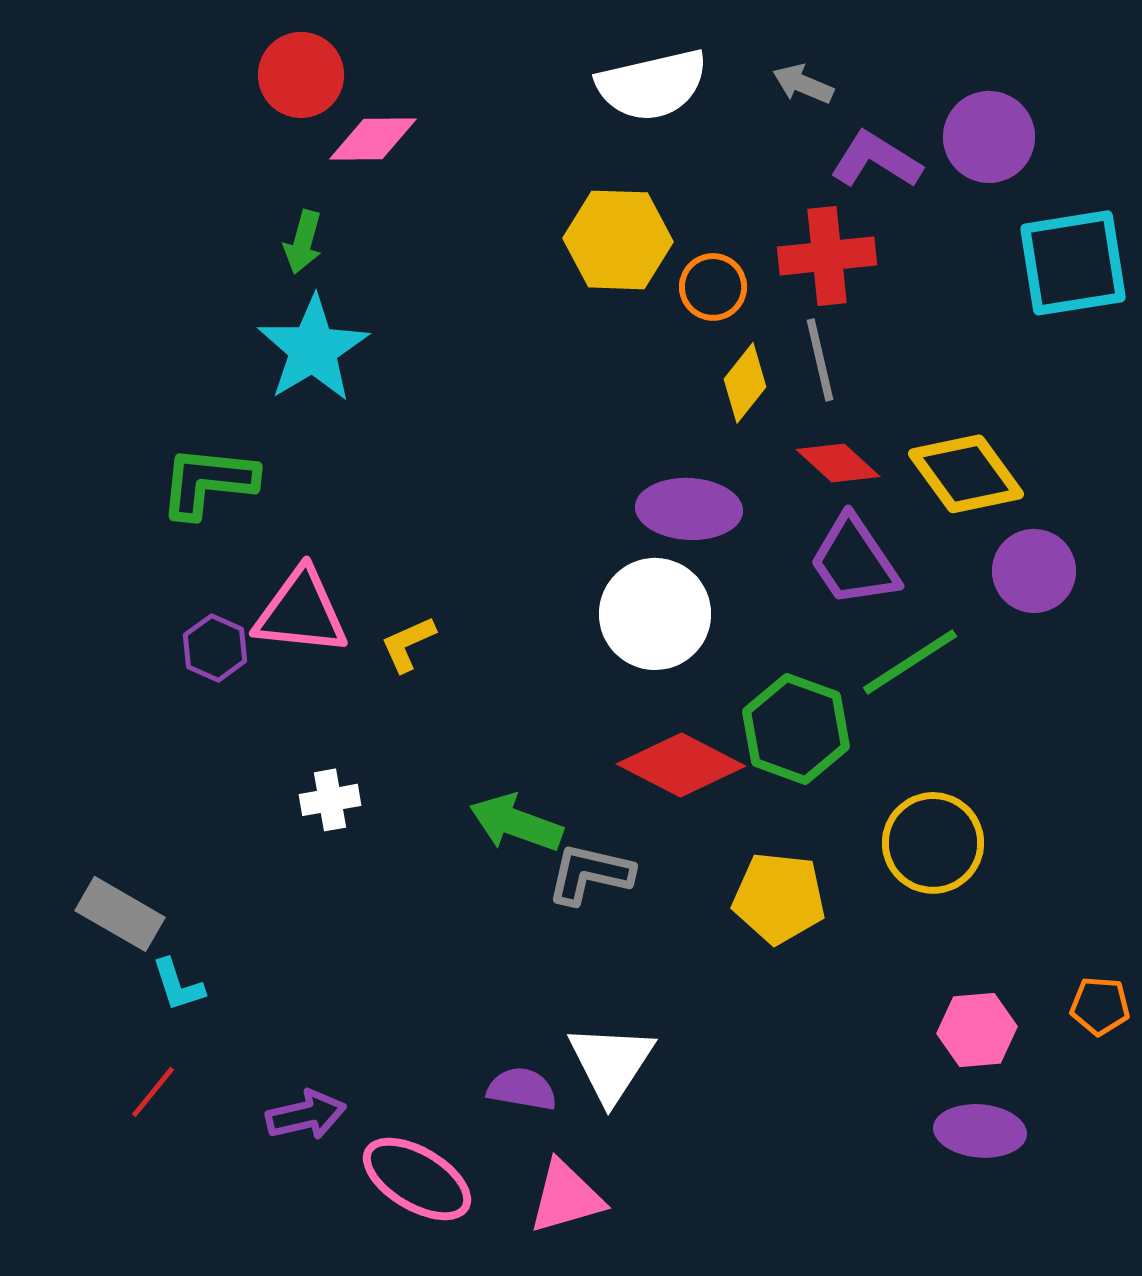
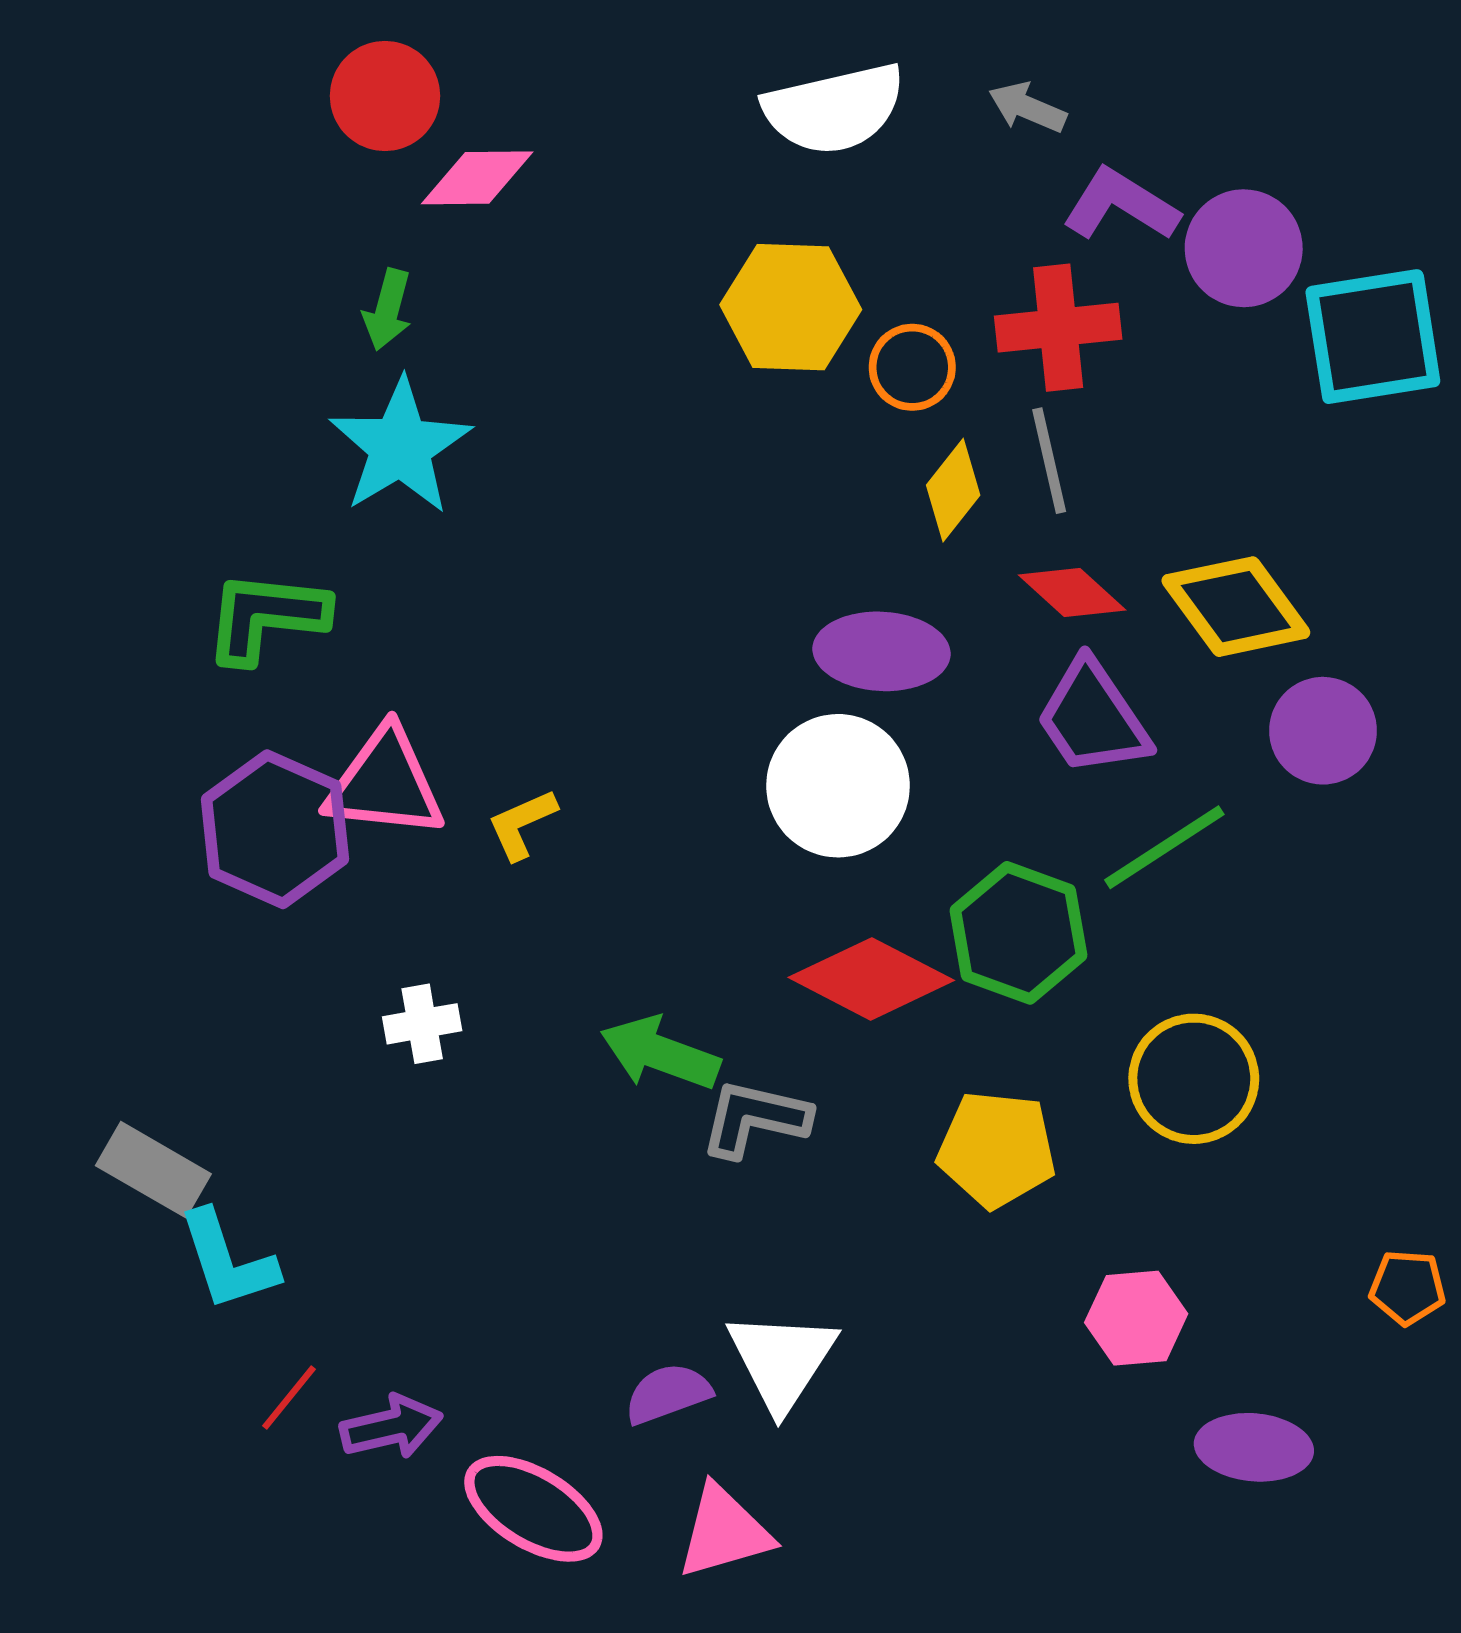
purple circle: (989, 137) -> (1244, 248), moved
purple hexagon: (215, 648) -> (275, 829), size x1.8
cyan L-shape: (178, 985) -> (228, 1261), size x1.5
pink hexagon: (977, 1030) -> (1136, 1318), moved
purple semicircle: (522, 1089) -> (668, 1394), turned -30
red line: (153, 1092) -> (289, 1397), moved

